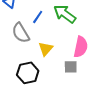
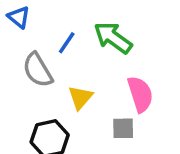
pink semicircle: (81, 47) -> (140, 94), turned -30

